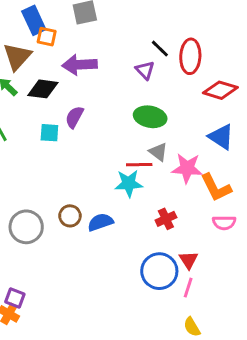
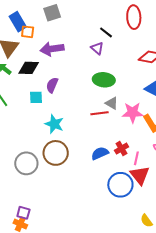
red ellipse: (190, 56) -> (134, 17), moved
cyan star: (129, 183) -> (54, 124), moved, turned 30
brown circle: (70, 216) -> (56, 153), size x1.6
blue semicircle: (100, 222) -> (100, 153), moved
red triangle: (189, 260) -> (140, 175), size x1.5
pink line: (188, 288) -> (136, 158), moved

